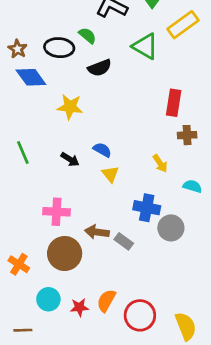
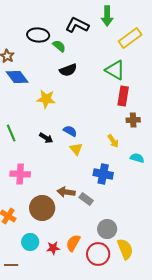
green triangle: (145, 46) -> (115, 70), moved
black ellipse: (59, 48) -> (38, 35), moved
pink cross: (57, 212) -> (20, 174), moved
gray circle: (171, 228) -> (107, 229), moved
yellow semicircle: (186, 326) -> (125, 249), moved

